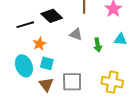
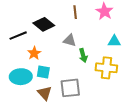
green arrow: (98, 45) -> (83, 55), moved
cyan ellipse: (24, 66) -> (21, 77), turned -65
yellow cross: (112, 82) -> (106, 68), moved

